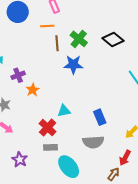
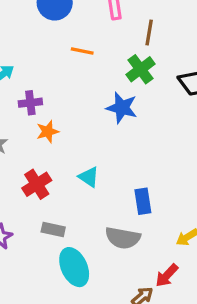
orange line: (47, 26) -> (82, 51), moved
brown line: (57, 43) -> (149, 33), moved
cyan triangle: (64, 111) -> (89, 177), turned 32
red cross: (48, 128) -> (37, 184), moved

